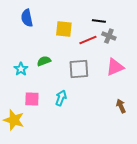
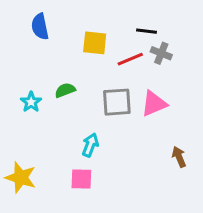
pink triangle: (115, 67) -> (154, 104), moved
pink square: (32, 99) -> (81, 179), moved

